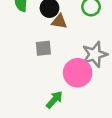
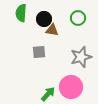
pink circle: (78, 73) -> (71, 87), moved

